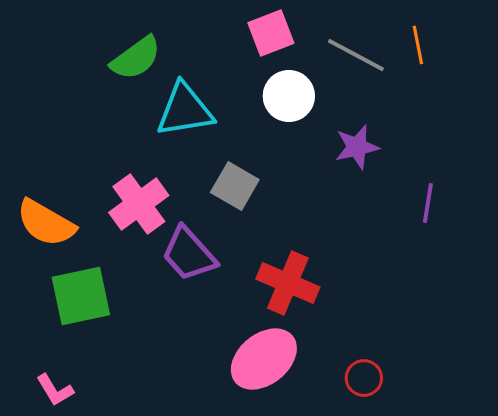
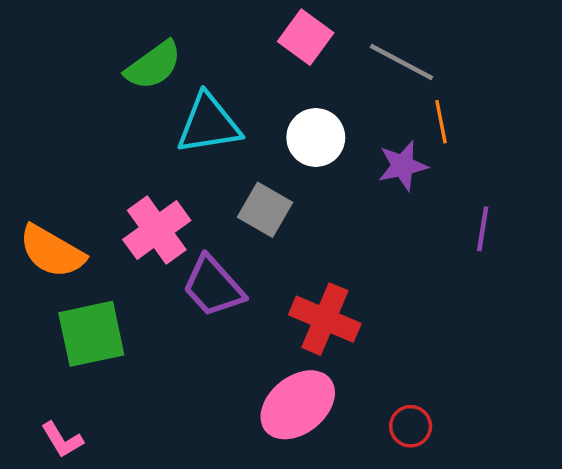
pink square: (271, 33) -> (306, 37), turned -33
orange line: (418, 45) -> (441, 122), moved
white circle: (289, 96) -> (316, 138), moved

